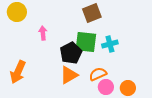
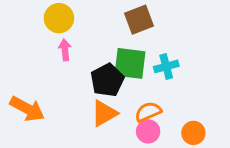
yellow circle: (17, 12) -> (59, 18), moved
orange arrow: (18, 72) -> (27, 109), turned -85
pink circle: (106, 87) -> (148, 131), moved

